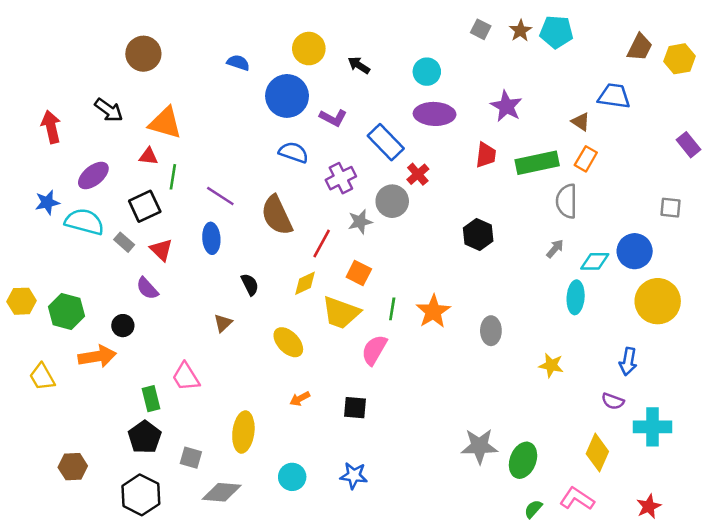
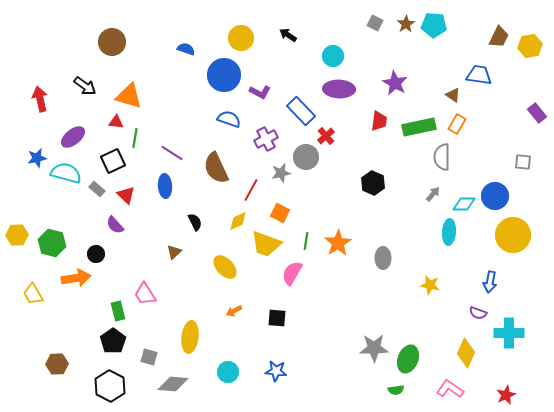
black arrow: (359, 65) -> (288, 35), moved
green semicircle: (533, 509) -> (396, 390), moved, turned -140

